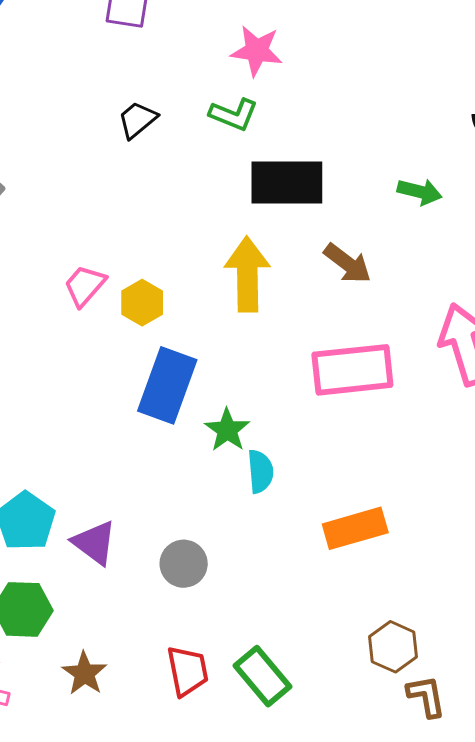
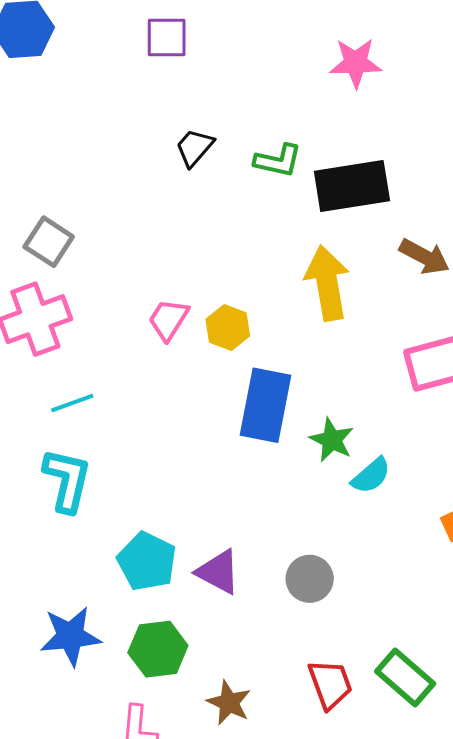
pink star: (257, 51) -> (356, 63), moved
green L-shape: (234, 114) -> (278, 161), moved
cyan semicircle: (260, 471) -> (371, 476), turned 63

